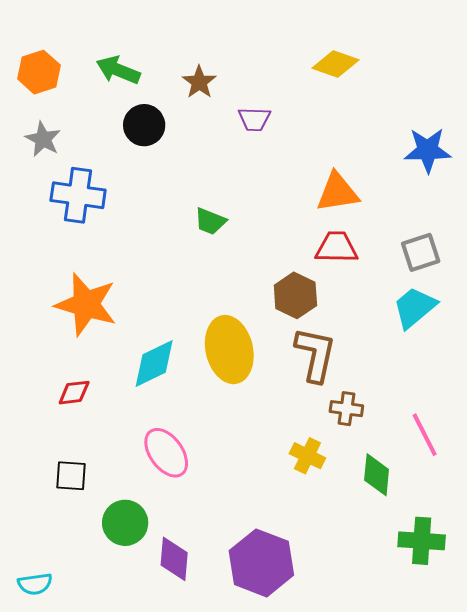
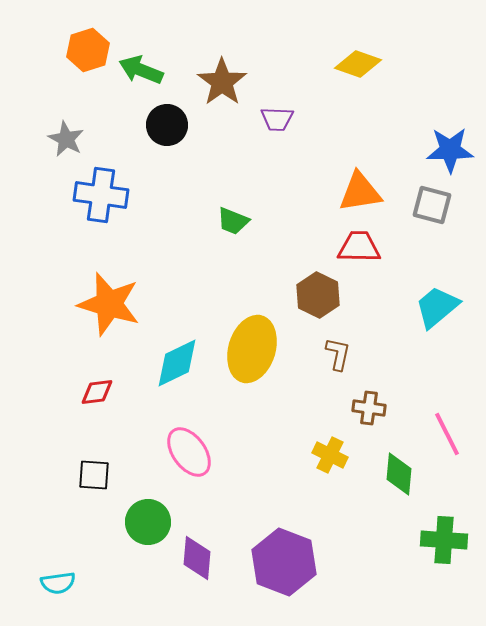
orange hexagon: (39, 72) -> (88, 50), moved
brown star: (199, 82) -> (222, 82), size x1.4
gray square: (421, 252) -> (432, 205), moved, turned 33
yellow ellipse: (229, 350) -> (252, 349), turned 30
brown L-shape: (315, 355) -> (338, 354), size x0.6

